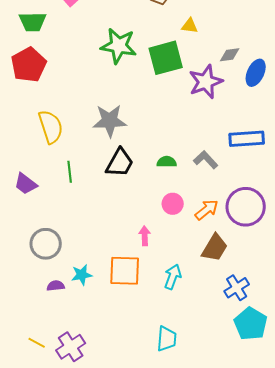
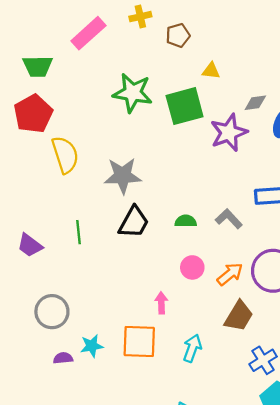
yellow semicircle: (51, 127) -> (65, 155), moved

